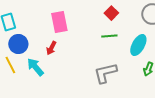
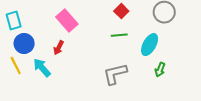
pink rectangle: (59, 22) -> (67, 20), turned -30

